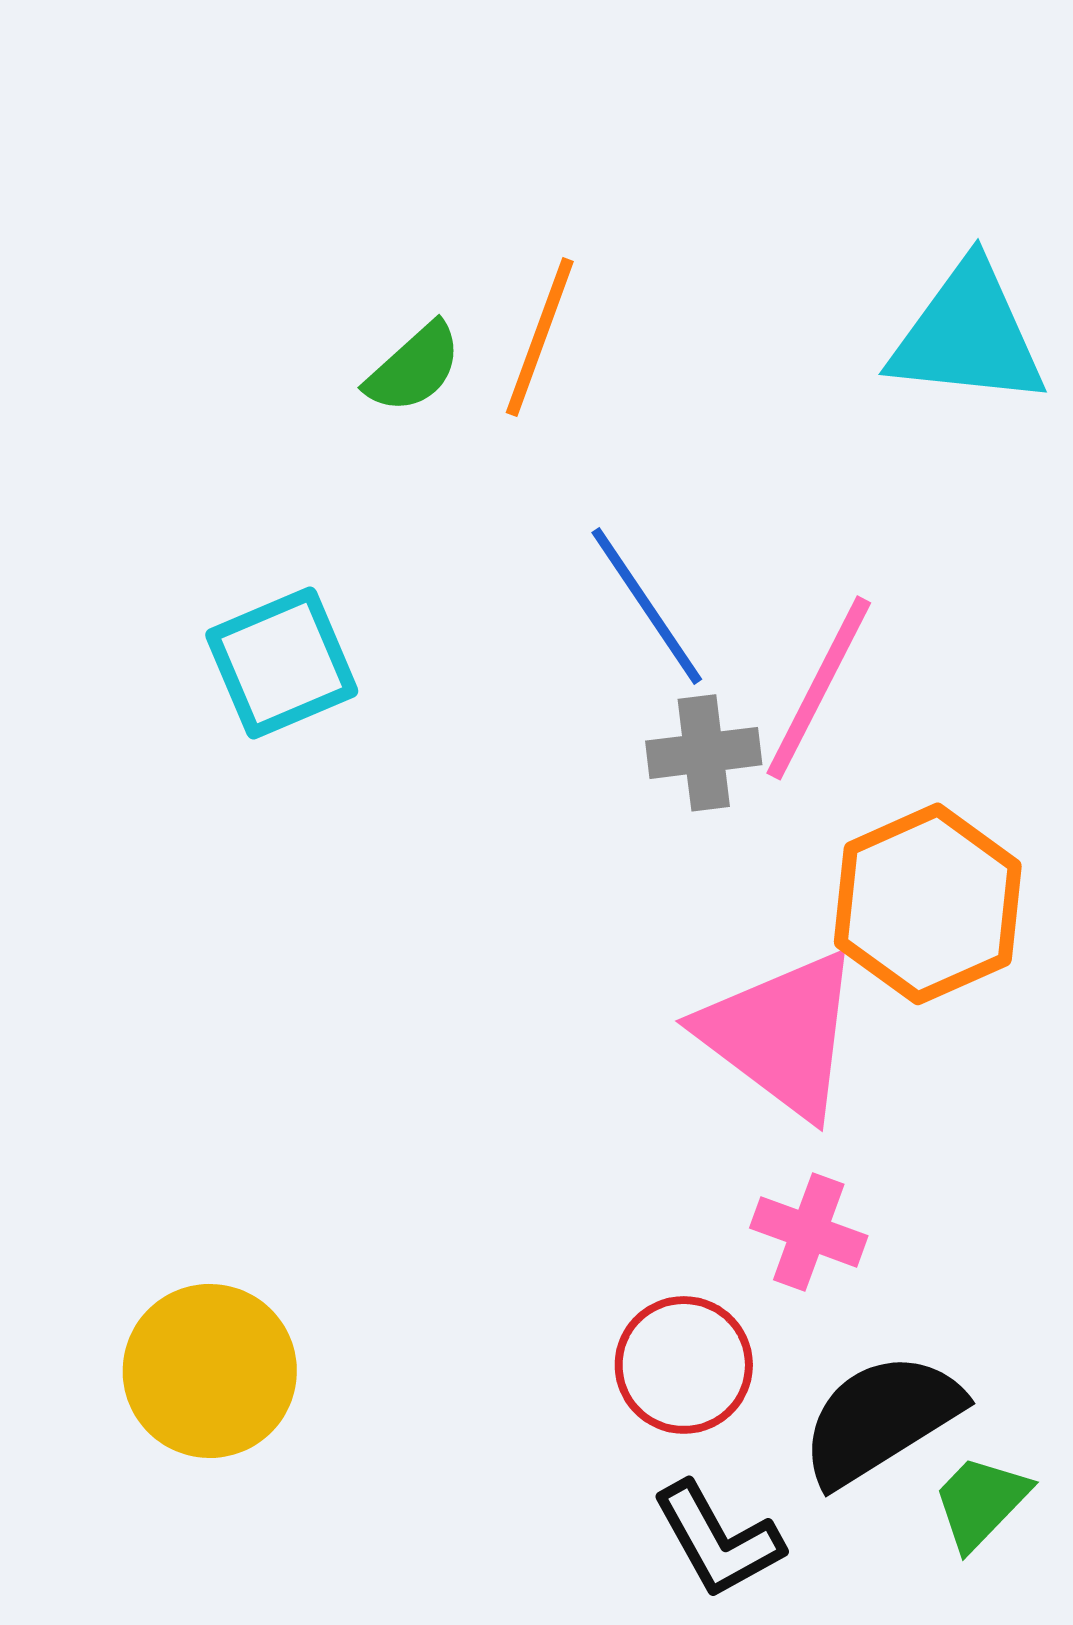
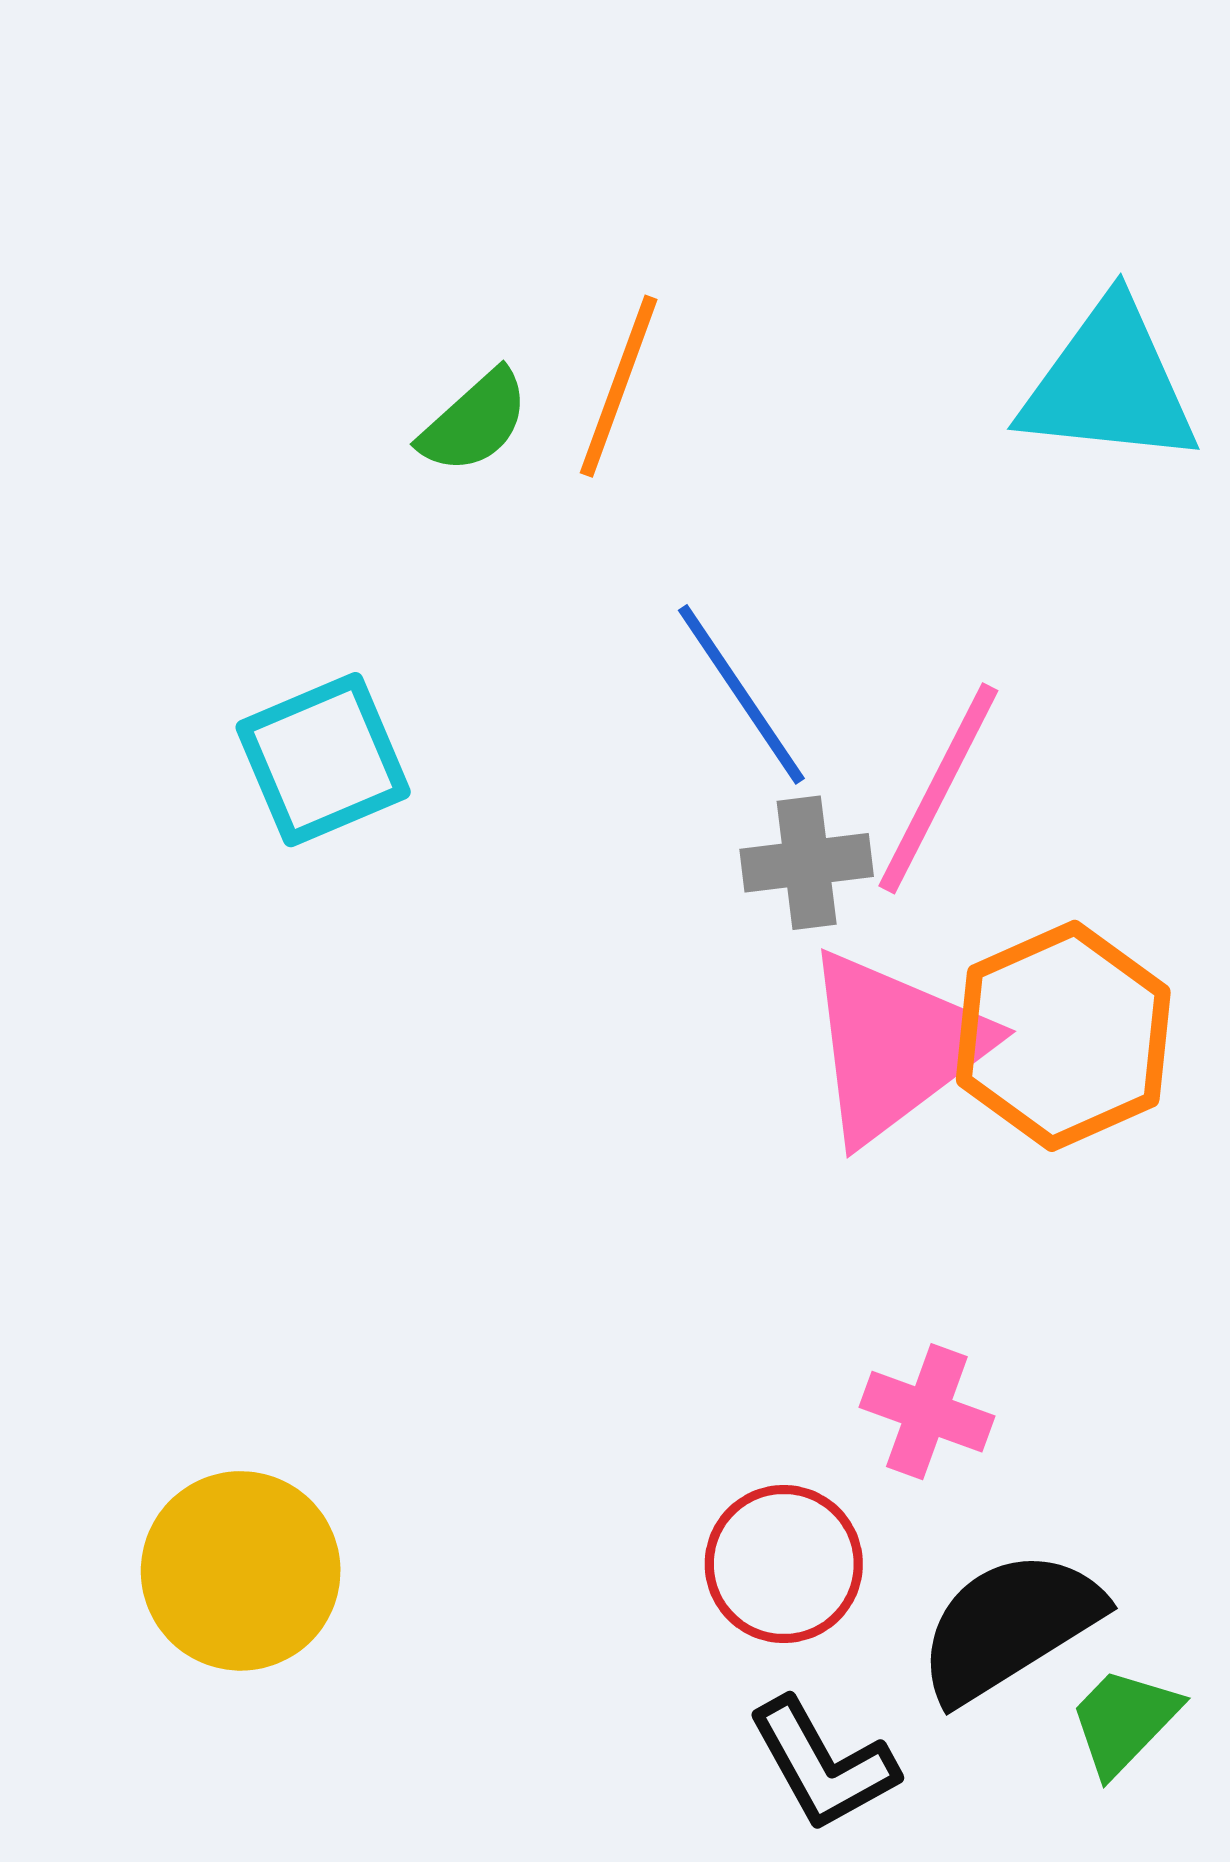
pink triangle: (781, 1034) -> (895, 1046), moved, turned 46

